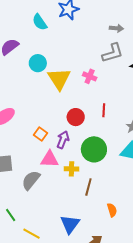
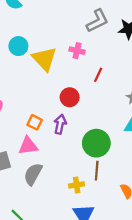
red line: (104, 110) -> (98, 75), moved, turned 32
green circle: (94, 149) -> (96, 143), moved
pink triangle: (49, 159) -> (28, 146), moved
yellow cross: (72, 169) -> (77, 185), moved

